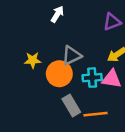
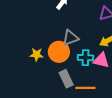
yellow star: (33, 60) -> (37, 54), moved

